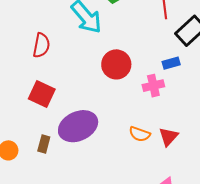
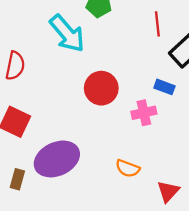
blue rectangle: (171, 63) -> (164, 87), turned 36
red triangle: (169, 137) -> (168, 191), moved

